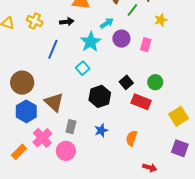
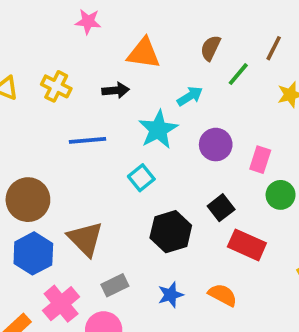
purple circle: (121, 39) -> (216, 145), moved
pink rectangle: (146, 45) -> (260, 160), moved
blue line: (53, 49) -> (88, 140), turned 60
green circle: (155, 82) -> (281, 195), moved
gray rectangle: (71, 127) -> (115, 285), turned 48
orange semicircle: (131, 138) -> (223, 295), moved, turned 98

